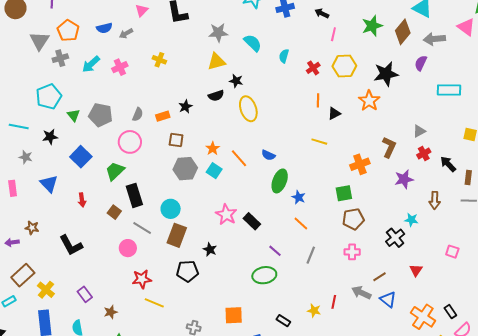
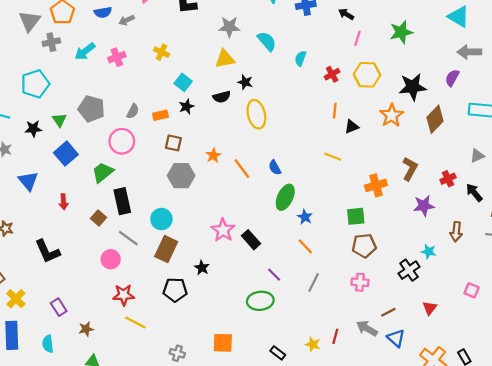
brown diamond: (403, 32) -> (435, 119), moved
green triangle: (74, 115) -> (59, 120), moved
gray triangle: (419, 131) -> (477, 156), moved
blue semicircle: (268, 155) -> (275, 168), turned 32
cyan square: (214, 171) -> (183, 82), moved

